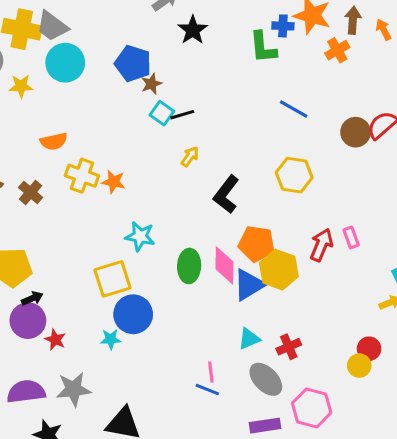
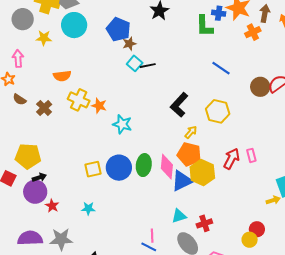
yellow arrow: (190, 157) -> (191, 132), moved
black L-shape: (226, 194) -> (179, 105), moved
cyan star: (140, 236) -> (122, 124), moved
yellow square: (113, 279) -> (93, 169), size x0.7
blue circle: (133, 314) -> (119, 168), moved

